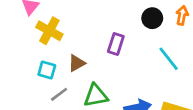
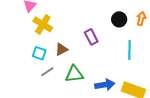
purple rectangle: (116, 44) -> (91, 37), turned -49
cyan line: (169, 59) -> (130, 50), turned 36

